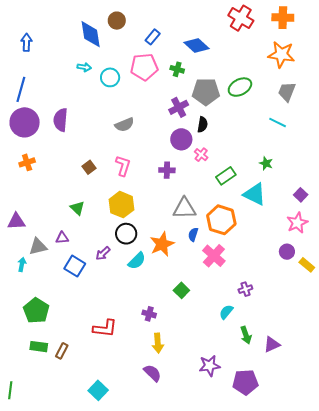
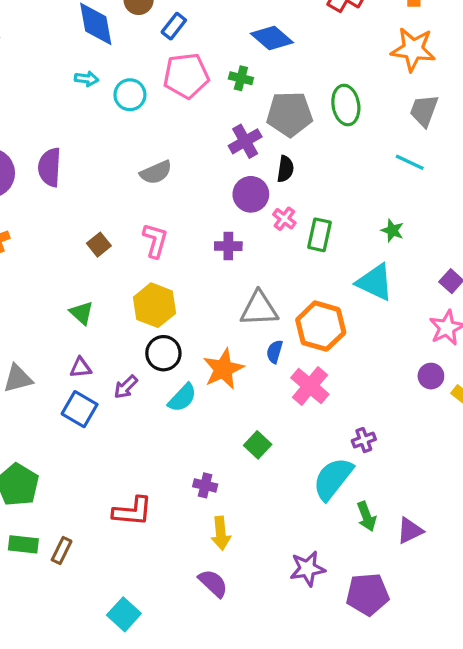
blue rectangle: (153, 37) -> (174, 26), moved
green ellipse: (240, 87) -> (346, 105), turned -70
green rectangle: (226, 176) -> (319, 235), moved, turned -42
purple triangle: (62, 238) -> (81, 368), moved
cyan semicircle: (226, 312) -> (333, 479), size x1.8

